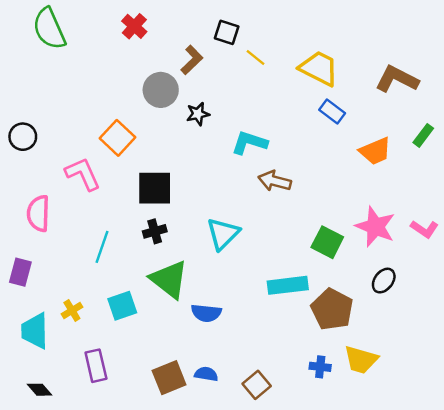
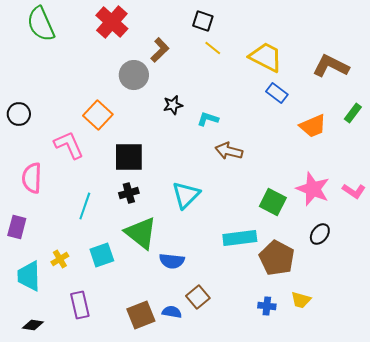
red cross: (134, 26) -> (112, 22), size x1.5
black square: (227, 32) -> (203, 21), moved
black star: (198, 114) -> (173, 105), moved
cyan L-shape: (249, 143) -> (208, 119), size x0.7
yellow trapezoid: (361, 360) -> (301, 300), size x0.7
brown square: (257, 385) -> (198, 297), moved
black diamond: (40, 390) -> (33, 325), turned -40

